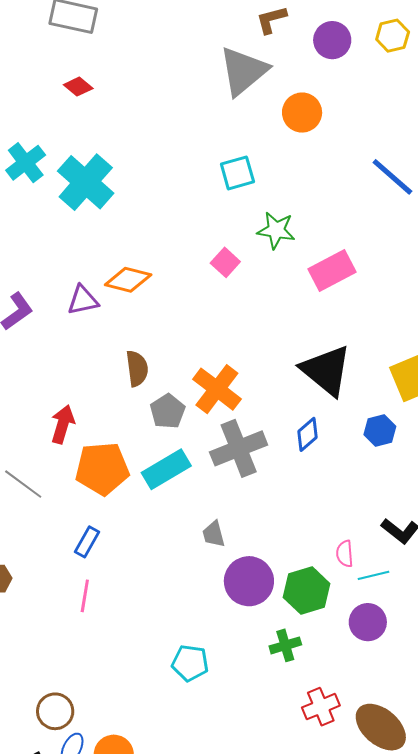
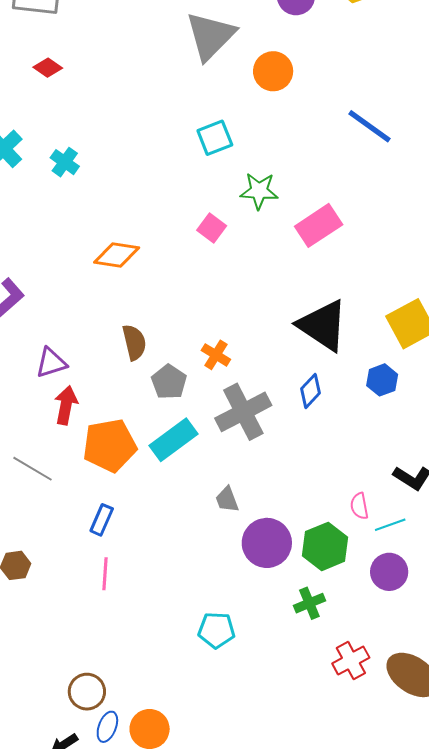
cyan cross: (86, 182) -> (65, 162), size x0.5
purple triangle: (83, 300) -> (51, 363), moved
orange cross: (217, 389) -> (216, 355), size x0.6

